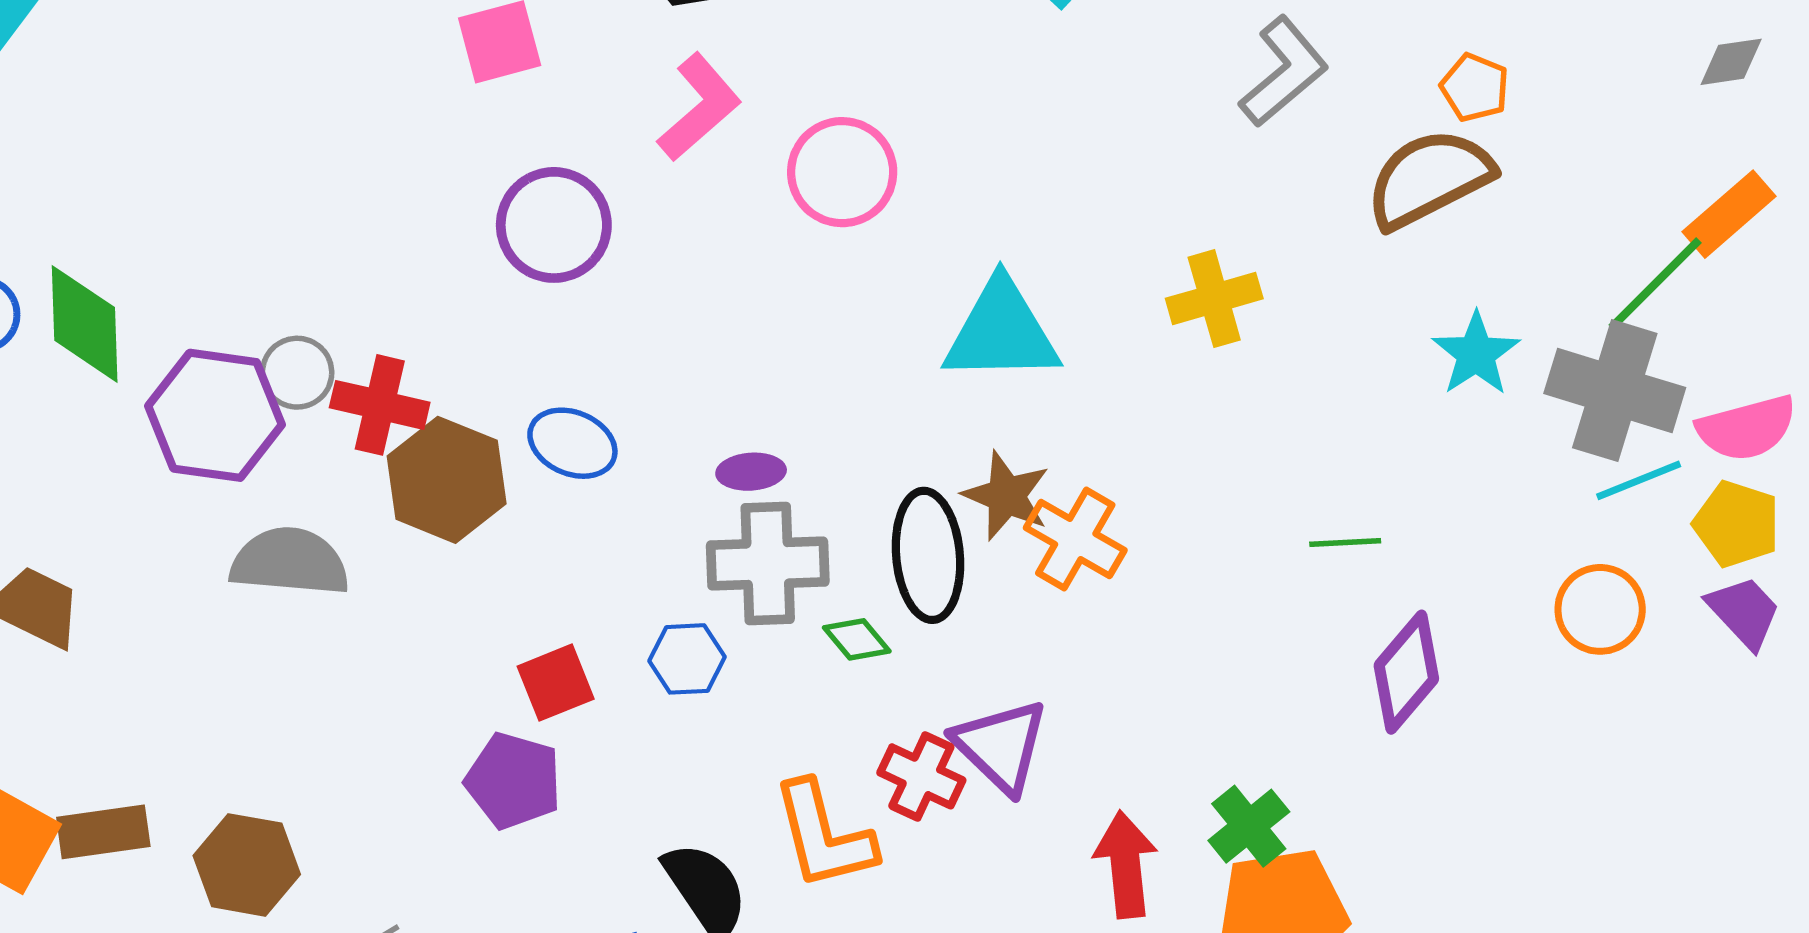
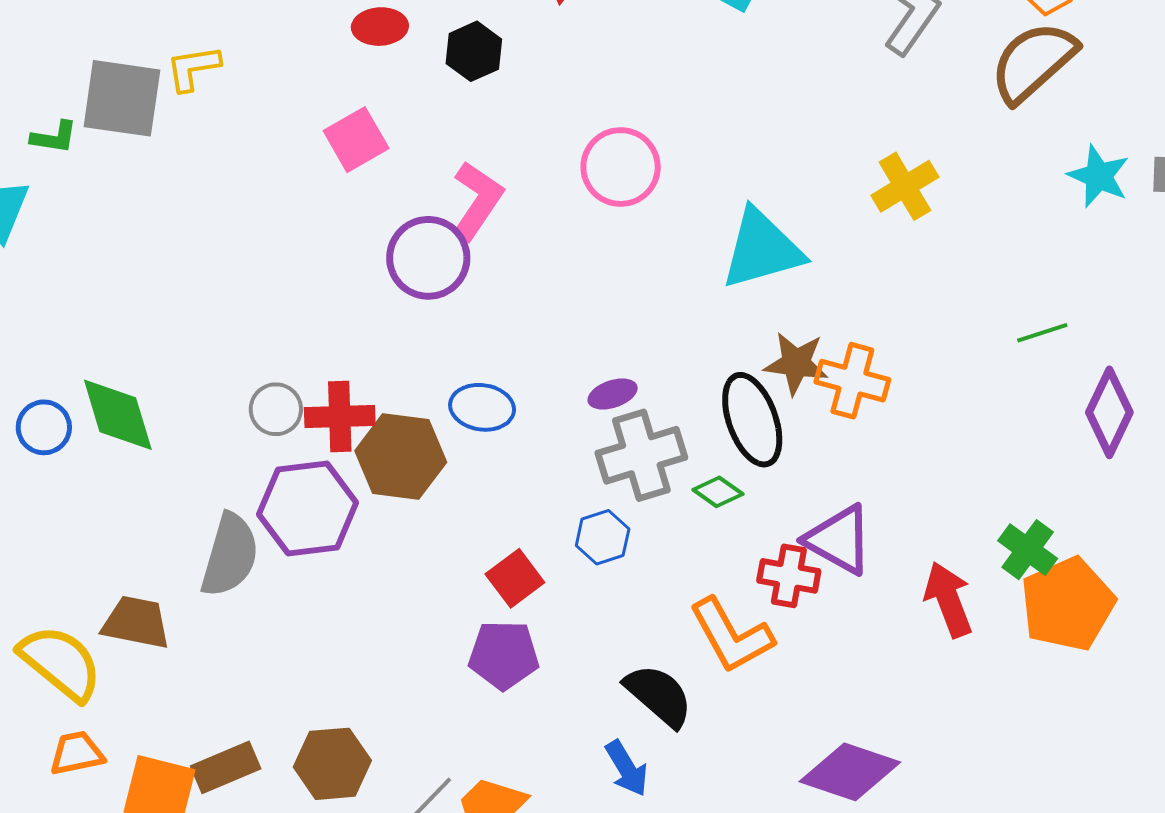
pink L-shape: (699, 107) -> (477, 201), moved
purple hexagon: (215, 415) -> (308, 509), moved
gray semicircle: (290, 562) -> (230, 555), moved, turned 116

